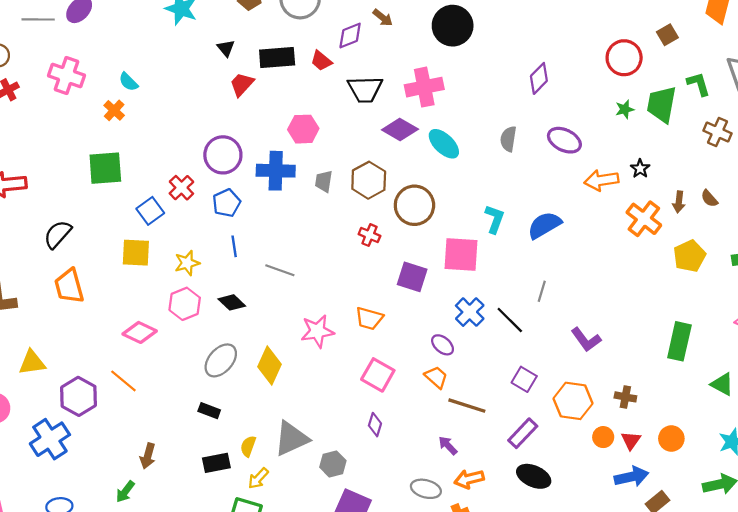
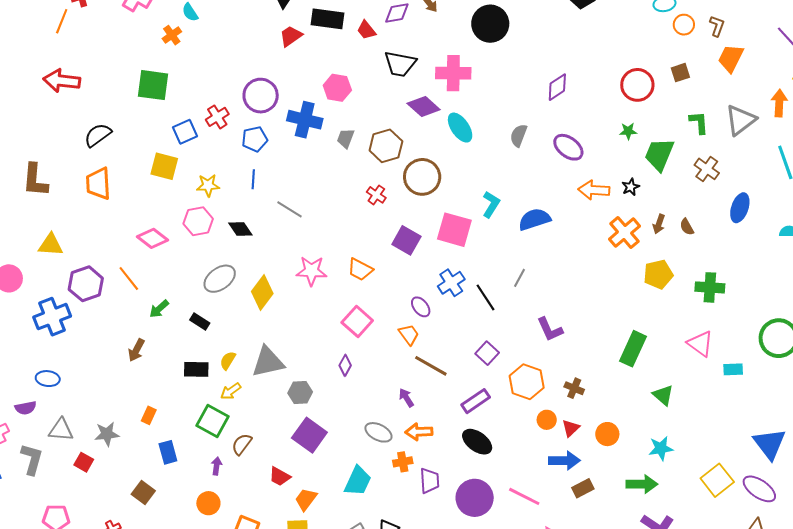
green trapezoid: (662, 104) -> (659, 154), moved
green arrow: (125, 492) -> (159, 309), moved

